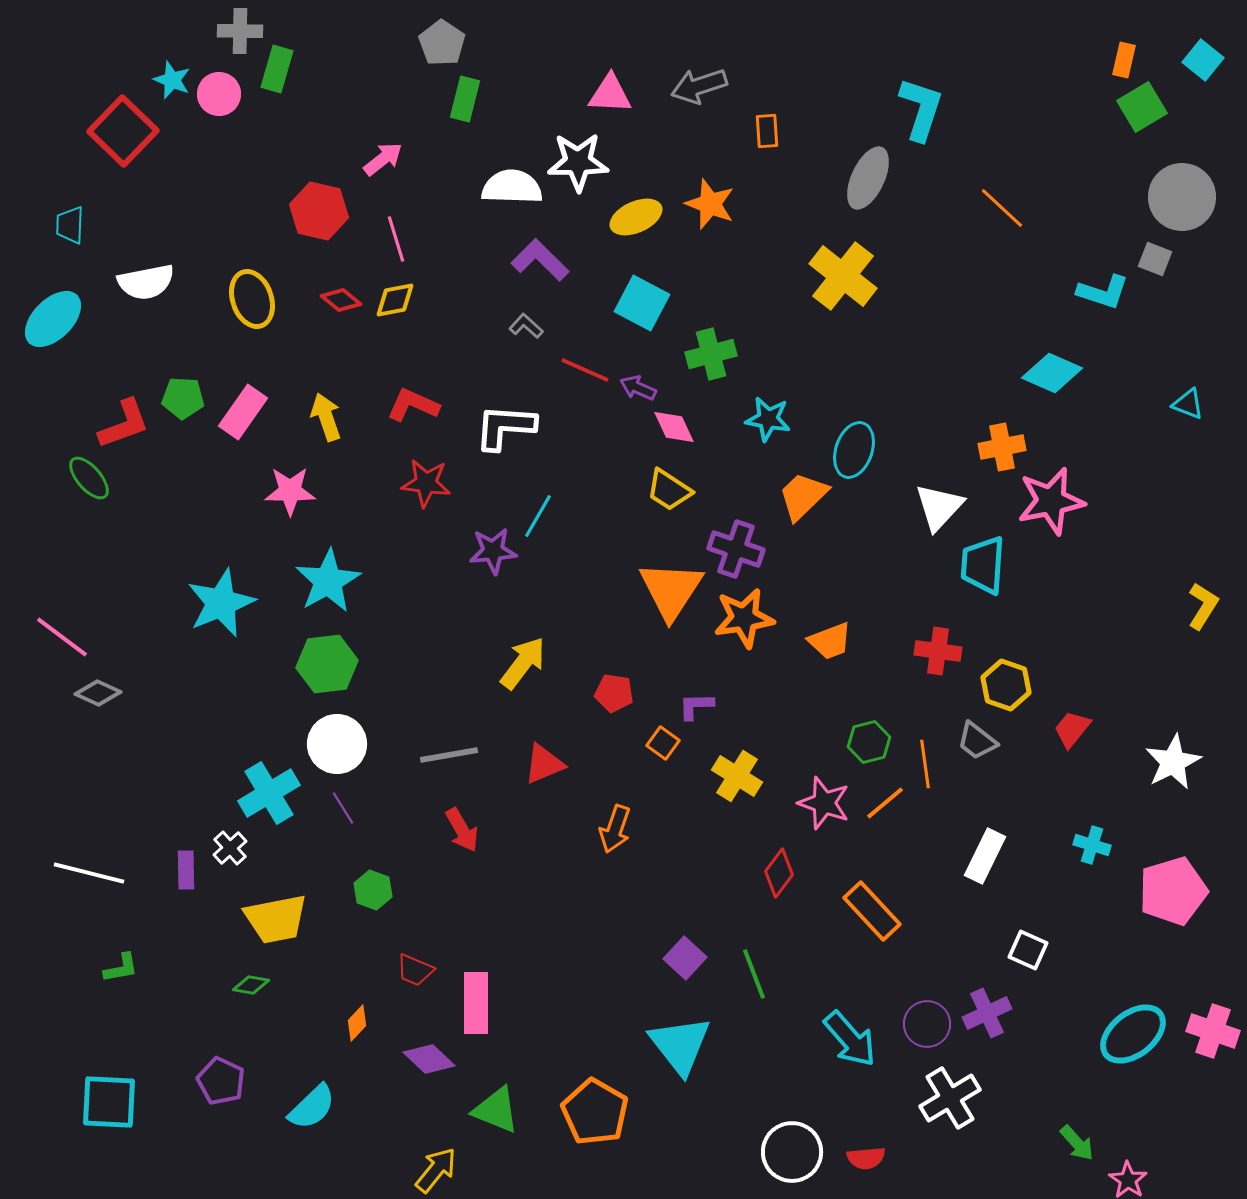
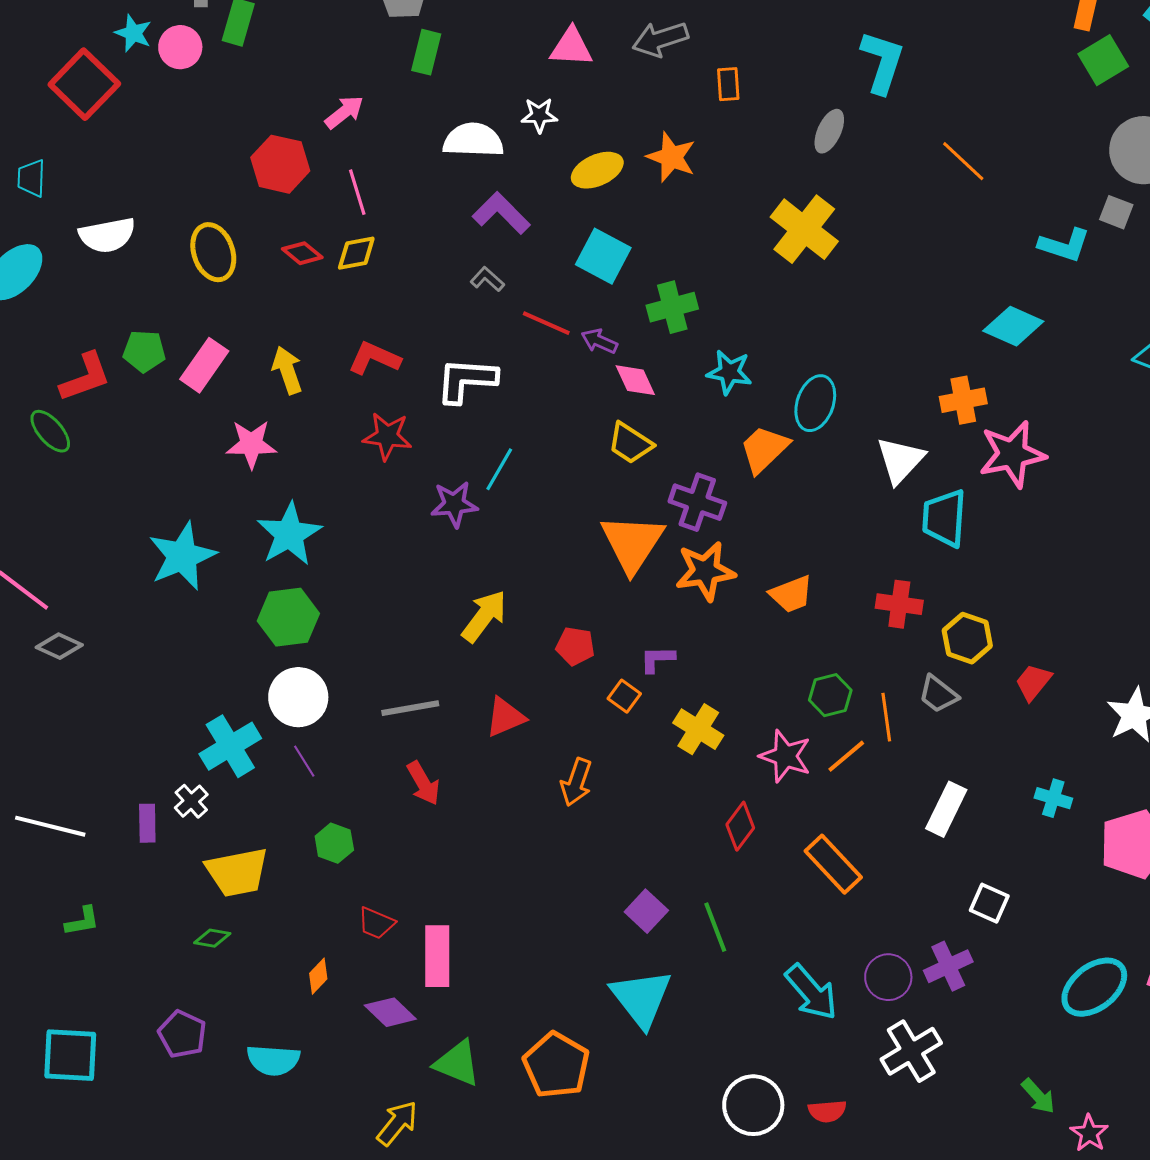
white star: (578, 162) -> (539, 115), size x0.6
gray ellipse: (868, 178) -> (829, 131), size x0.7
cyan semicircle: (312, 1107) -> (273, 1060), turned 48

